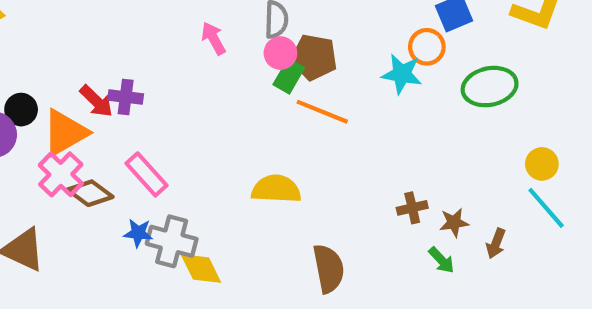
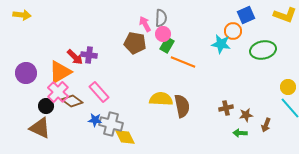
pink arrow: (213, 38) -> (145, 24), moved
brown pentagon: (314, 57) -> (135, 43), moved
black circle: (21, 110) -> (46, 106), moved
green arrow: (441, 260) -> (240, 133), turned 136
brown semicircle: (329, 269) -> (182, 106), moved

